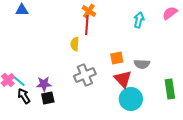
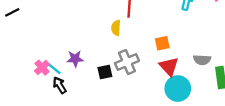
gray semicircle: (142, 64) -> (202, 60), moved
purple star: (44, 84) -> (75, 59), moved
black square: (48, 98) -> (105, 72), moved

